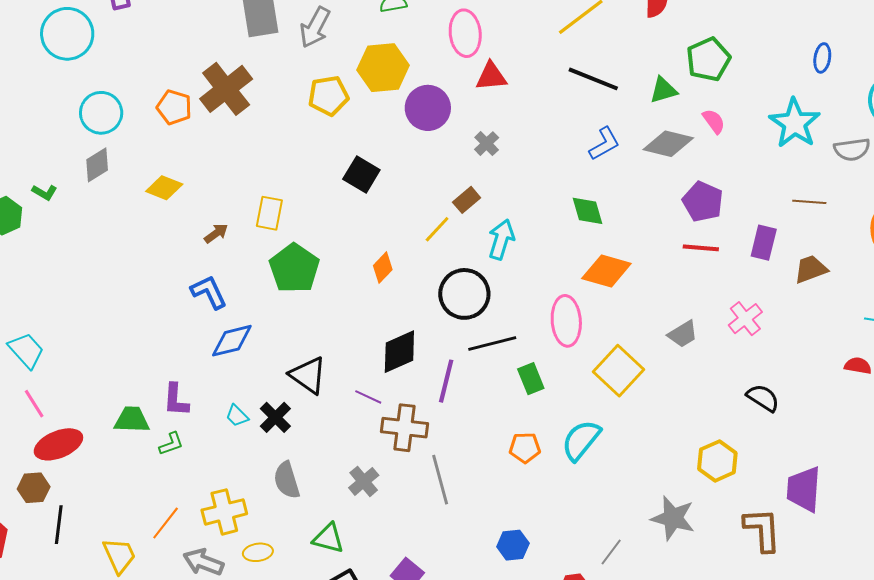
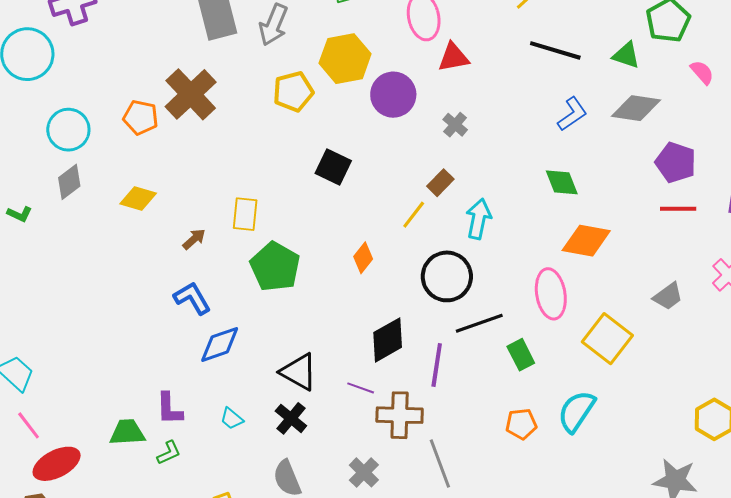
green triangle: (663, 90) -> (626, 55), turned 40
pink semicircle: (714, 121) -> (702, 72), moved
black cross: (275, 417) -> (291, 418), moved

